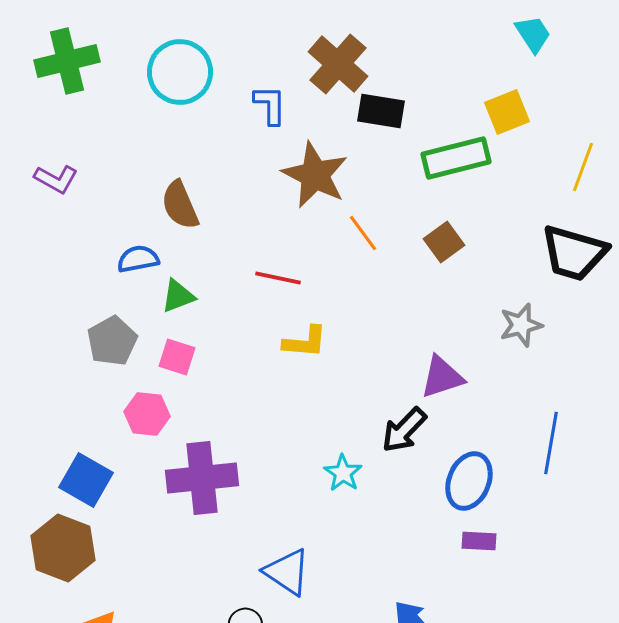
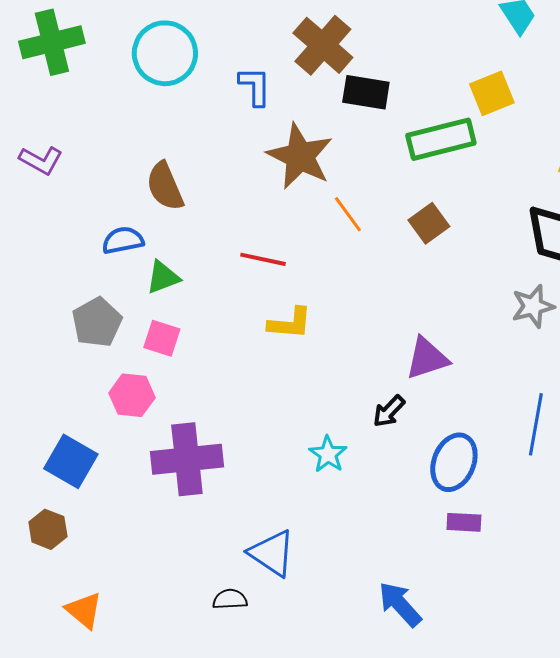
gray star: (521, 325) -> (533, 306), moved
black arrow: (404, 430) -> (389, 411), size x0.7
brown hexagon: (63, 548) -> (48, 529), size x0.6

